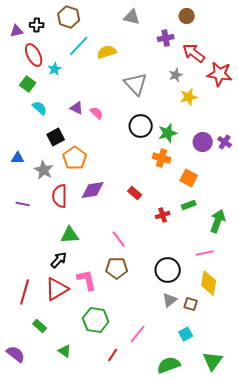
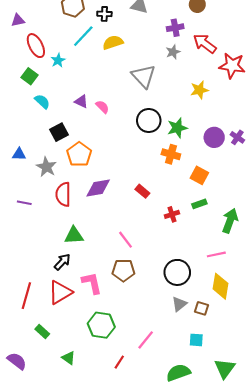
black cross: (37, 25) -> (104, 14), moved
gray star: (176, 75) -> (173, 52), moved
cyan square: (186, 334) -> (196, 340), turned 32

